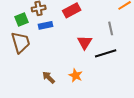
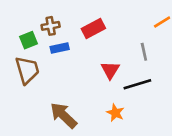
orange star: (76, 75) -> (115, 113), moved
brown arrow: (49, 77) -> (64, 115), size x1.6

